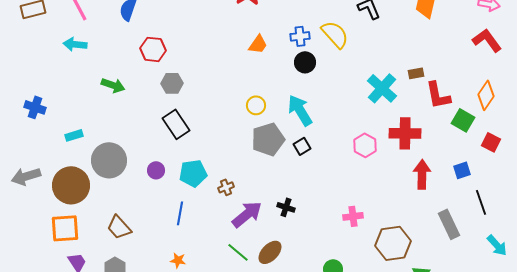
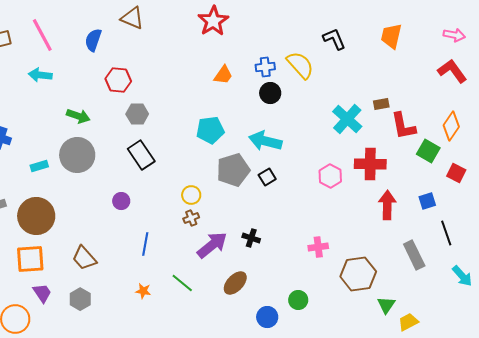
yellow circle: (256, 105) -> (191, 195), moved
cyan arrow: (300, 110) -> (265, 141), turned -44
gray circle: (109, 160) -> (77, 155), moved
cyan pentagon: (193, 173) -> (210, 130), moved
green line: (238, 252) -> (182, 283), moved

